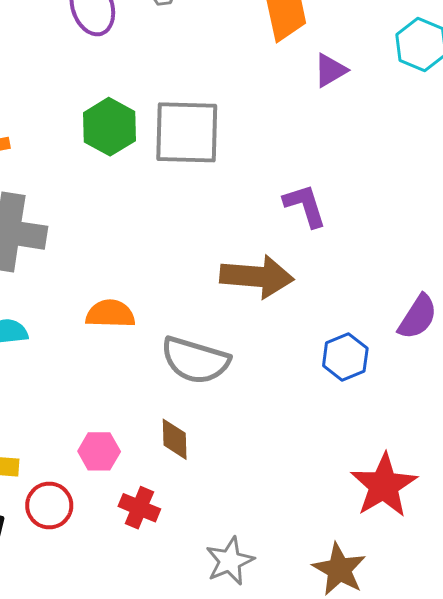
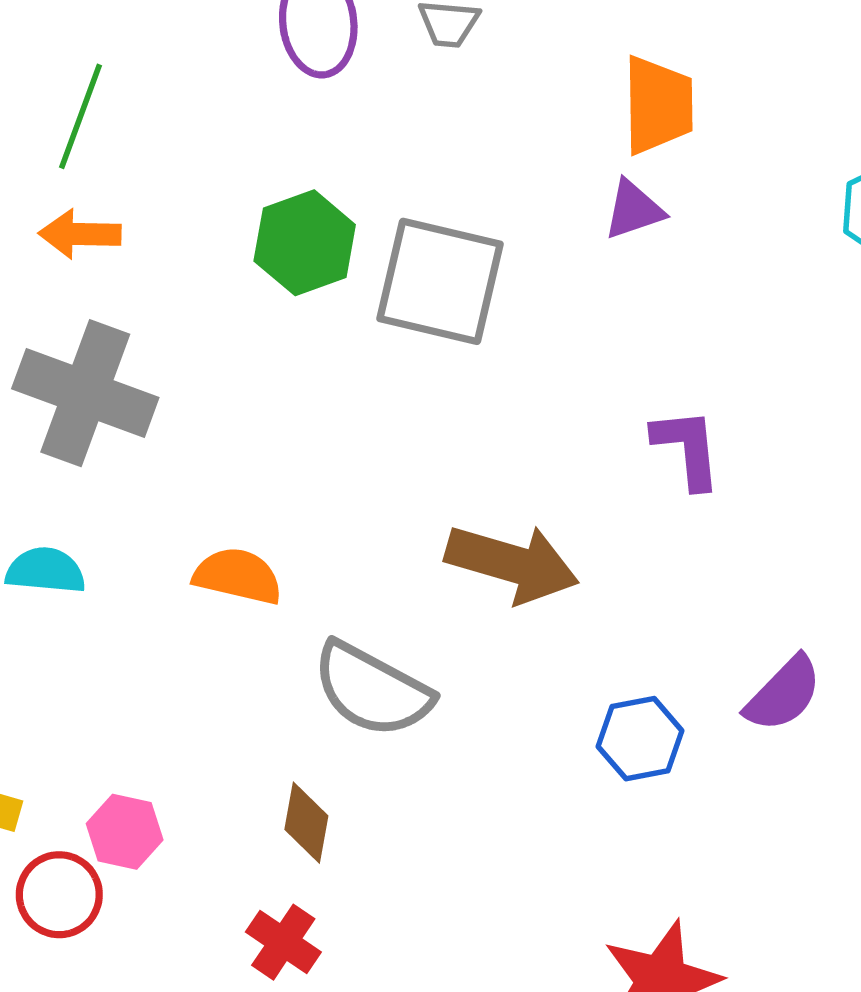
purple triangle: (330, 70) -> (634, 210), moved
purple L-shape: (305, 206) -> (687, 448), moved
pink hexagon: (99, 451) -> (125, 832), moved
red cross: (139, 508) -> (283, 942), moved

